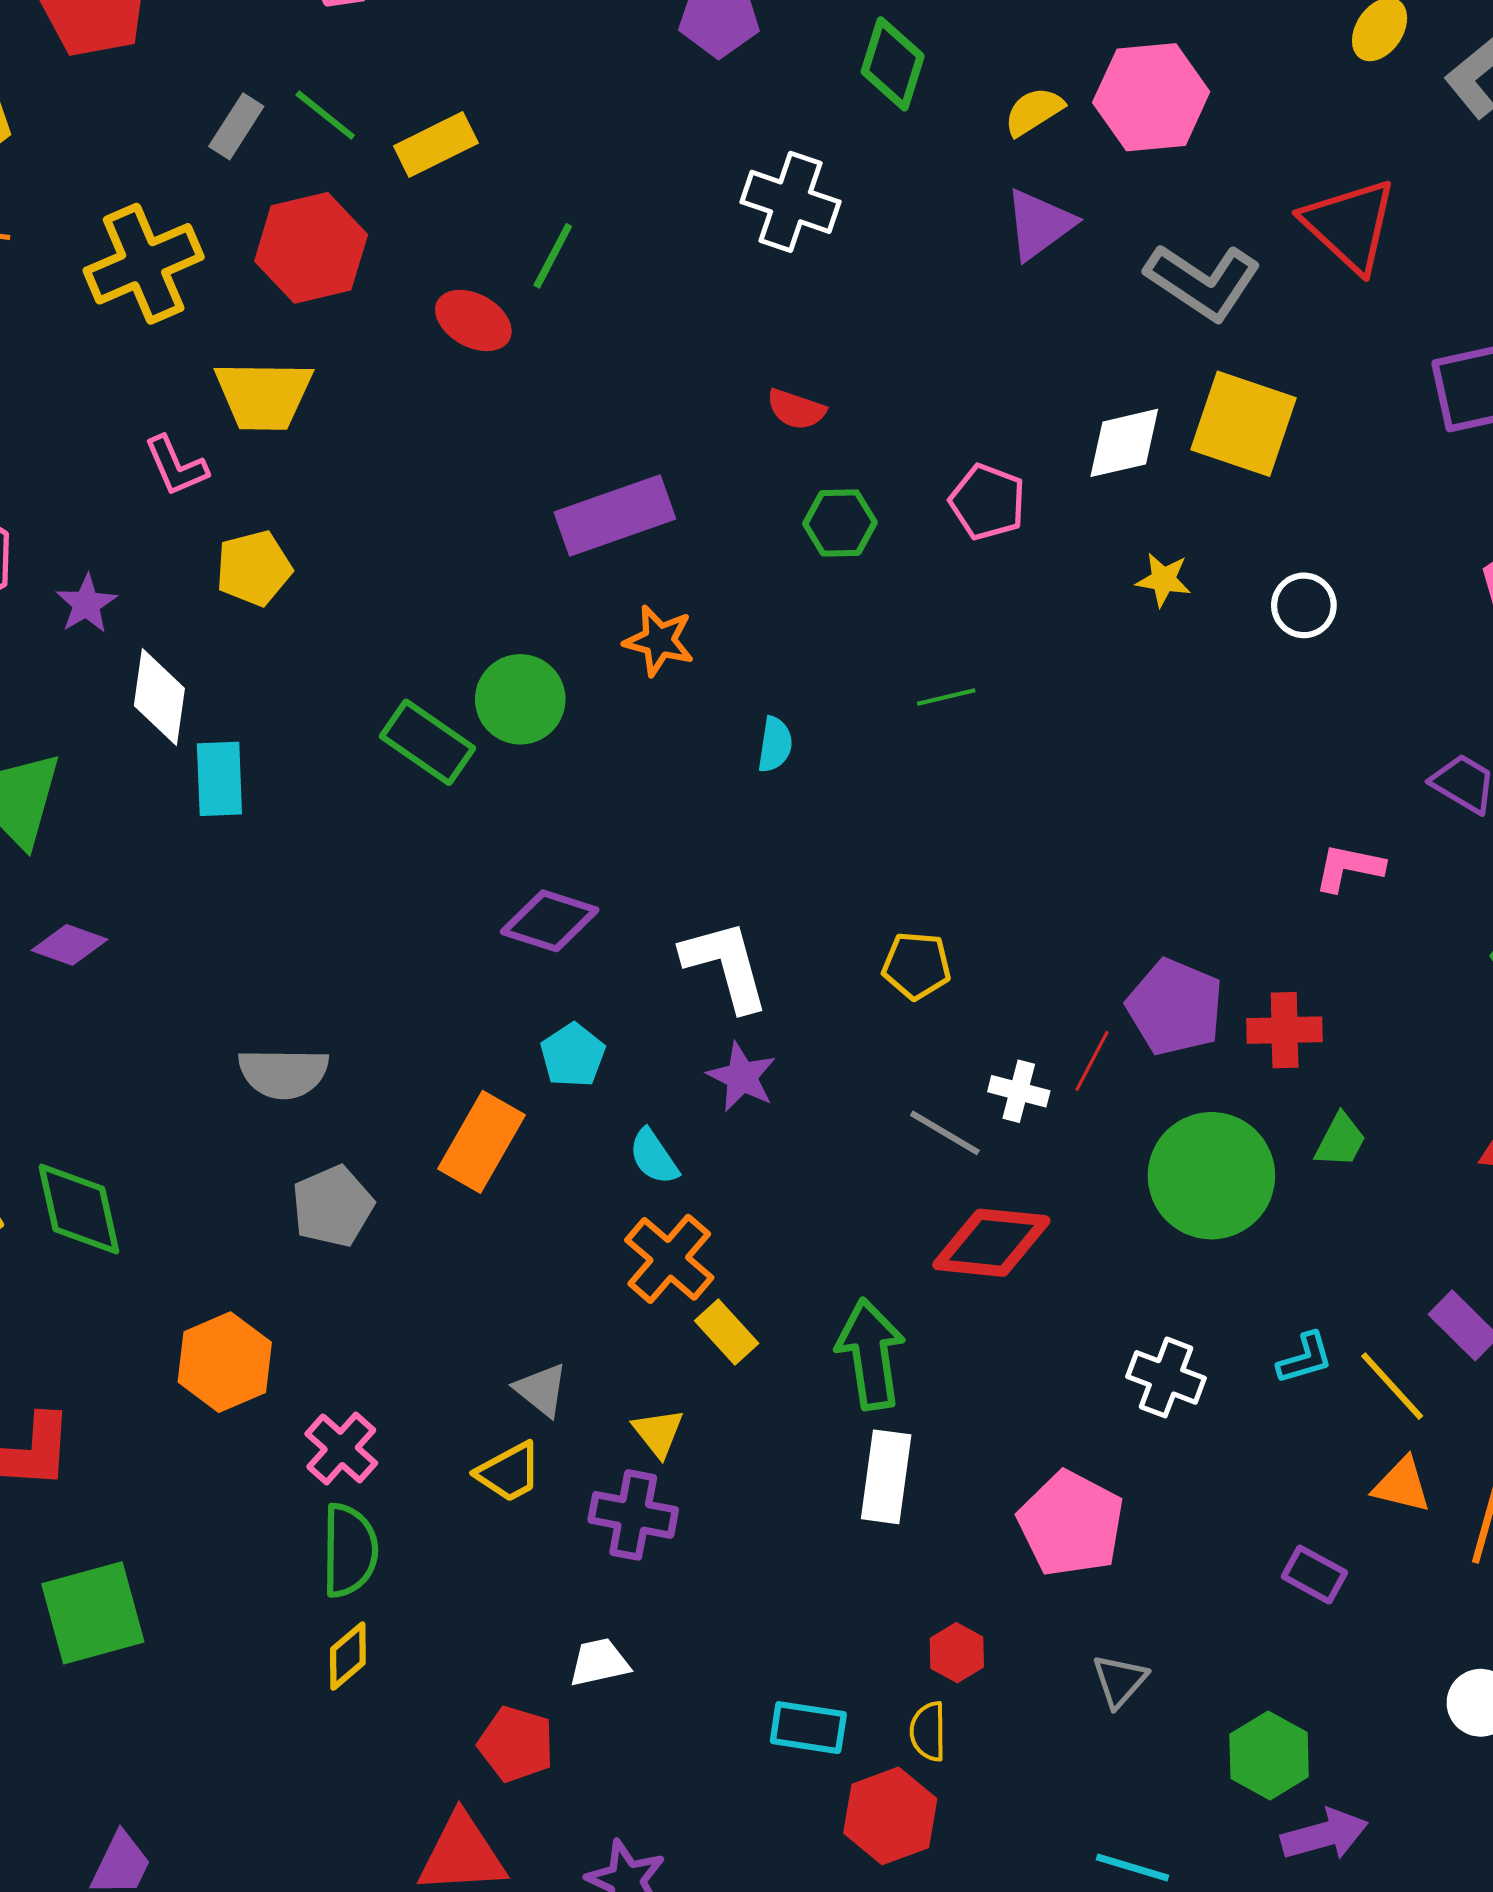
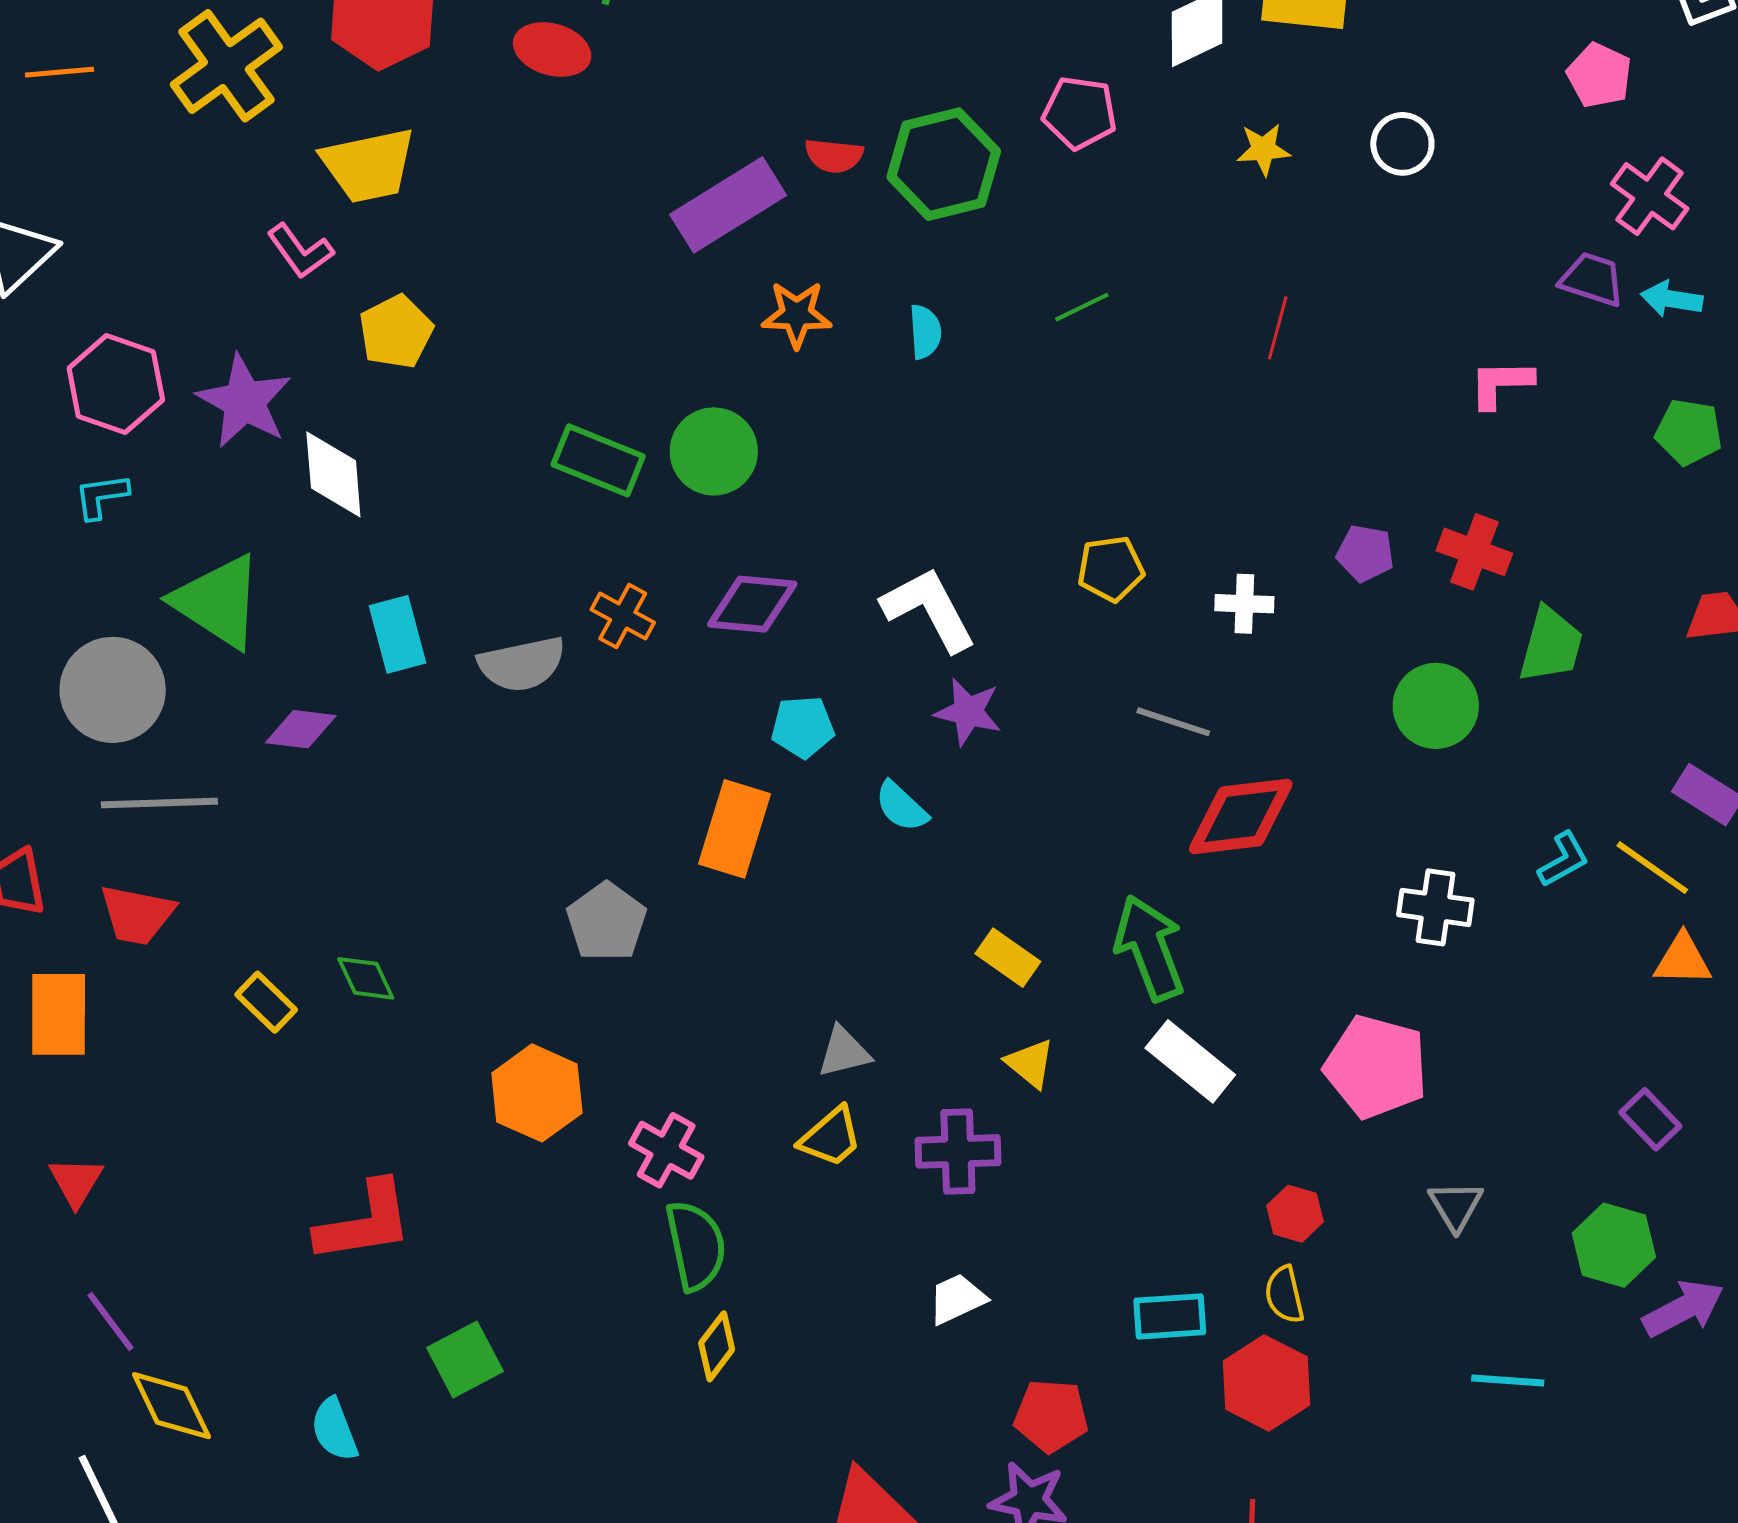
red semicircle: (796, 409) -> (834, 156), moved
green hexagon: (840, 523) -> (944, 164), size x1.6
purple star: (86, 604) -> (244, 401), size x1.6
green circle: (520, 699) -> (714, 451), moved
cyan semicircle: (775, 745) -> (925, 332), moved
cyan rectangle: (219, 779) -> (397, 634), moved
purple pentagon: (1175, 1007) -> (1365, 553), size x0.6
red cross: (1285, 1030) -> (1474, 552), turned 34
cyan pentagon: (573, 1055) -> (803, 727), turned -30
red line: (1092, 1061) -> (1278, 328), moved
gray semicircle: (283, 1073) -> (522, 664), moved
white cross: (1019, 1091) -> (1244, 604), moved
green trapezoid: (1340, 1140) -> (1551, 645), size x1.4
green circle: (1211, 1176) -> (1436, 706), size x0.7
green diamond: (79, 1209) -> (366, 978), size x0.6
orange cross: (669, 1259) -> (623, 616), moved, size x0.7
gray triangle: (541, 1390) -> (844, 1052), turned -40
yellow triangle: (658, 1433) -> (1030, 1063), moved
white rectangle: (886, 1477) -> (1190, 1061), turned -46
purple rectangle: (1314, 1575) -> (1650, 1119), moved, turned 30
green square: (93, 1613) -> (465, 1359), size x0.7
red pentagon: (516, 1744) -> (1051, 1416), moved

